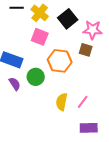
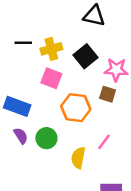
yellow cross: (40, 13) -> (51, 49), turned 36
green circle: (36, 77) -> (46, 138), moved
pink line: (83, 102) -> (104, 142), moved

